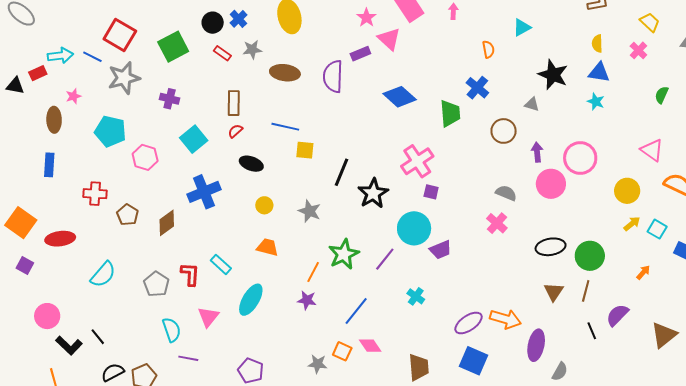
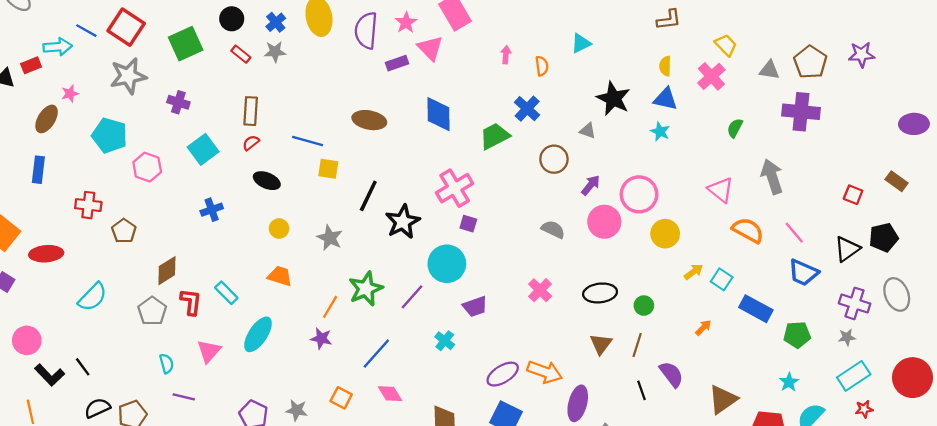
pink arrow: (453, 11) -> (506, 55), moved
blue cross: (238, 19) -> (276, 22), moved
pink cross: (638, 50) -> (711, 76), size x1.4
blue line: (92, 57) -> (86, 31), moved
brown ellipse: (285, 73) -> (369, 120), moved
purple semicircle: (333, 76) -> (366, 30), moved
blue diamond: (400, 97) -> (439, 114), turned 44
green trapezoid: (450, 113) -> (495, 136), turned -116
brown ellipse: (54, 120) -> (47, 119), turned 30
purple arrow: (537, 152) -> (591, 185), turned 42
yellow circle: (627, 191) -> (665, 234), moved
blue cross: (204, 192) -> (212, 210), size x0.6
brown diamond: (167, 223) -> (167, 271), moved
pink cross: (497, 223) -> (540, 290), moved
purple trapezoid: (441, 250) -> (475, 306), moved
green circle: (590, 256) -> (644, 306), size x0.6
purple semicircle: (617, 315) -> (671, 374), turned 95
cyan semicircle: (172, 330) -> (167, 364), size x0.7
orange square: (342, 351) -> (341, 398), moved
gray star: (318, 364) -> (297, 410), moved

